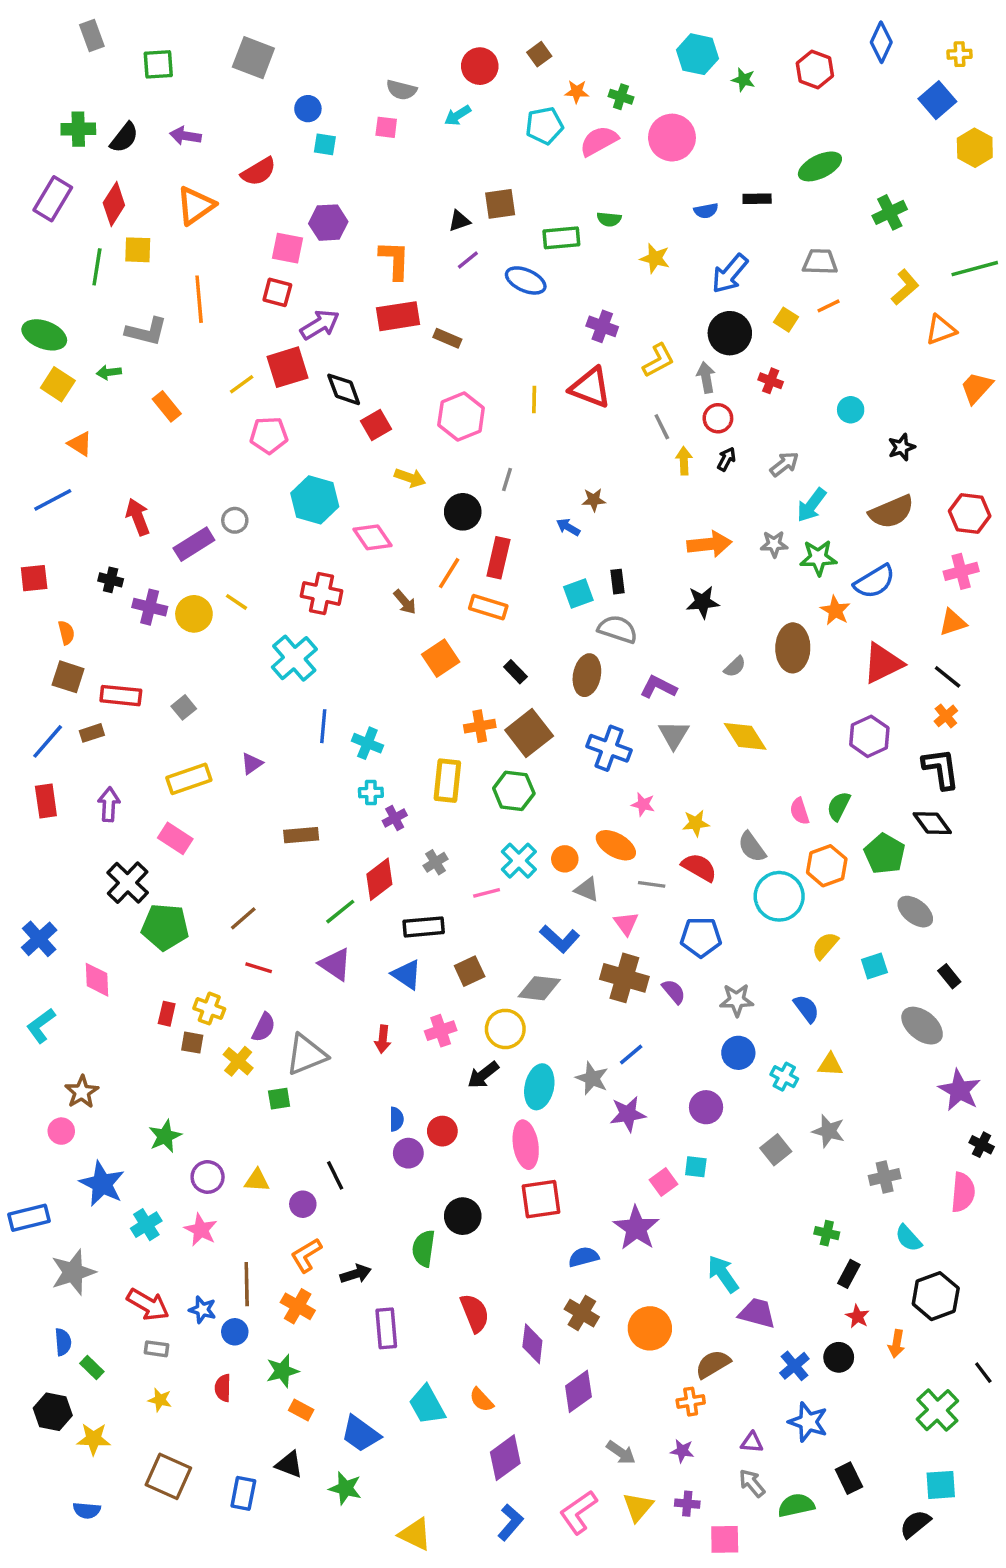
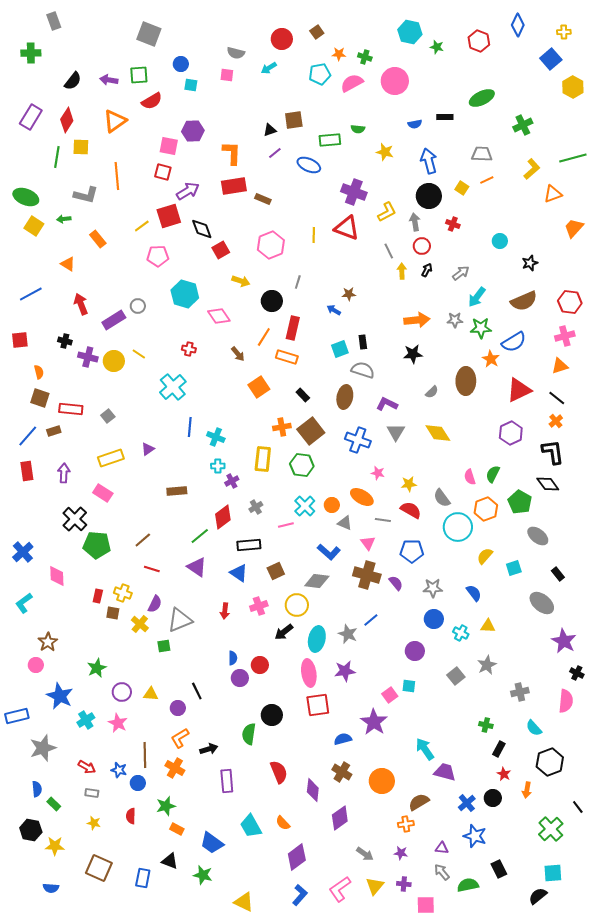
green square: (158, 64) -> (139, 75), moved
green cross: (78, 129) -> (31, 53), moved
blue arrow: (730, 274) -> (429, 161), turned 125
purple cross: (602, 326) -> (354, 192), size x1.4
orange triangle: (80, 444) -> (68, 264), moved
red cross: (322, 593) -> (189, 349), size x0.6
purple star: (628, 1114) -> (345, 671), moved
gray star: (828, 1131) -> (487, 665), turned 30
red arrow: (148, 1305) -> (87, 767), size x0.7

